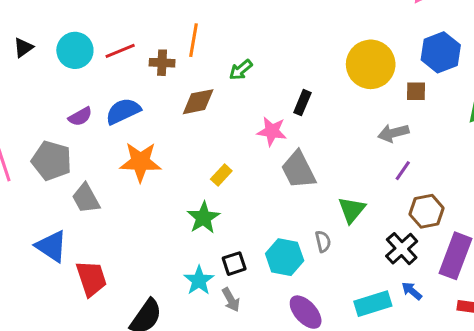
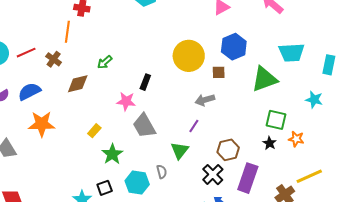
orange line: (193, 40) -> (67, 32), moved
brown cross: (162, 63) -> (54, 59), turned 35
purple line: (403, 171) -> (194, 126), moved
green star: (203, 218) -> (112, 154), moved

